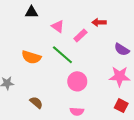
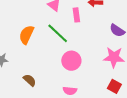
pink rectangle: (80, 36) -> (76, 15), turned -56
orange semicircle: (31, 57) -> (26, 35), turned 96

